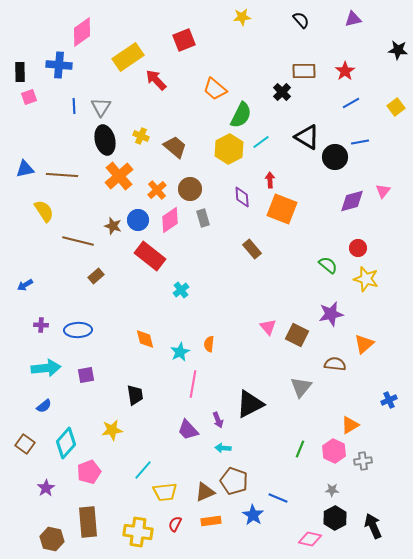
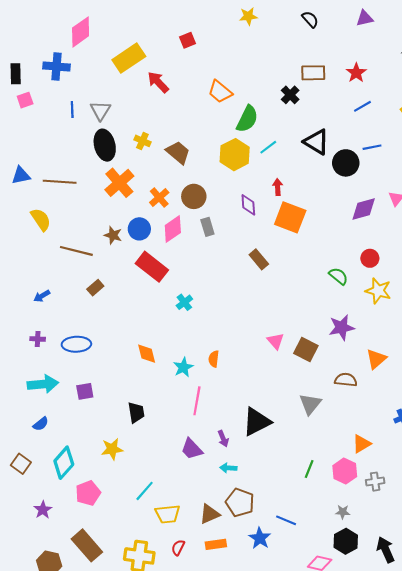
red square: (184, 40) -> (188, 40), size x0.7
blue arrow: (25, 285) -> (42, 296), moved
brown rectangle: (88, 522) -> (87, 545), turned -36

